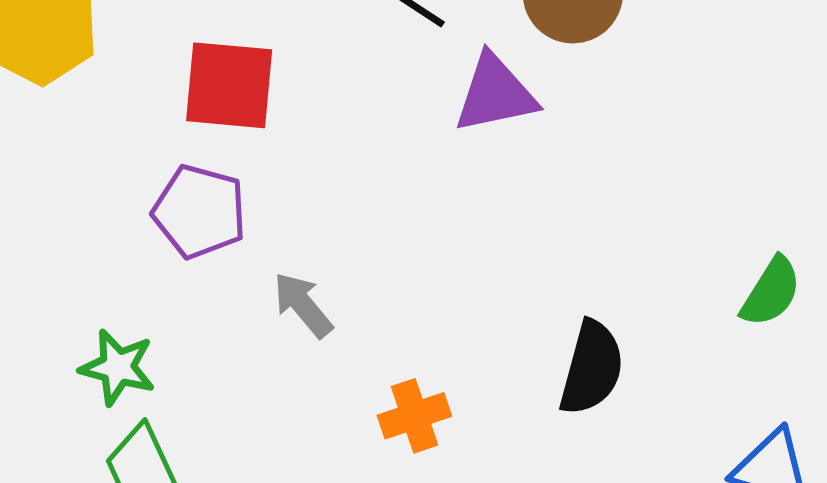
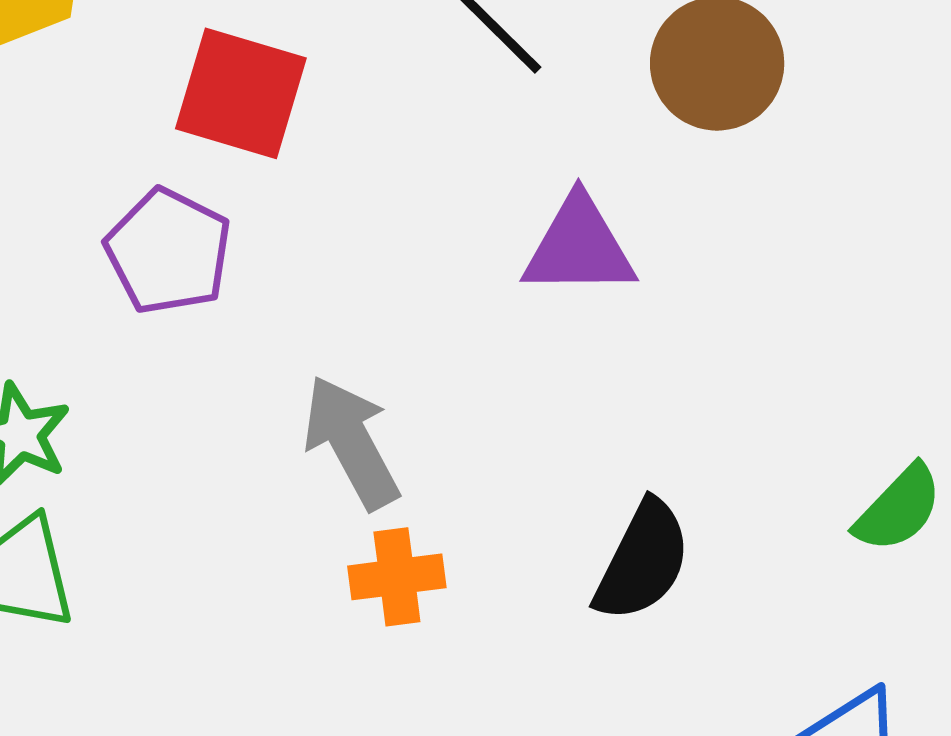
purple triangle: (495, 94) -> (579, 247), moved
gray arrow: (303, 305) -> (351, 442), moved, size x1.4

